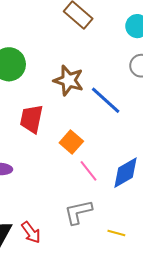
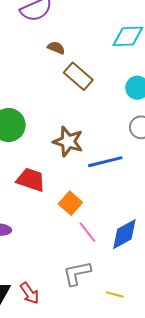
blue line: (106, 100) -> (105, 162), turned -56
red trapezoid: (31, 119) -> (31, 180), turned 96

